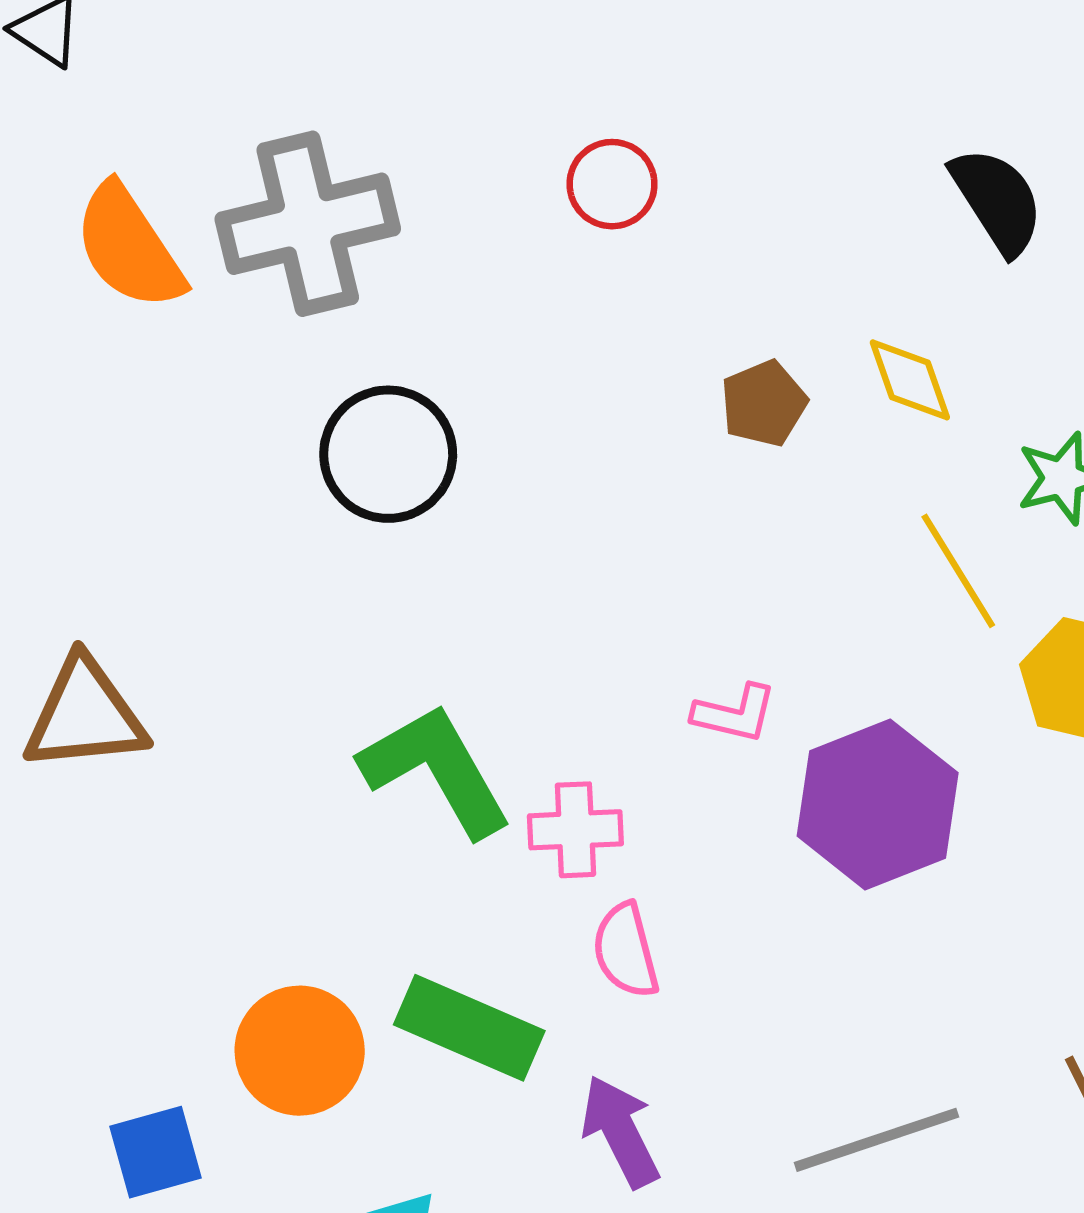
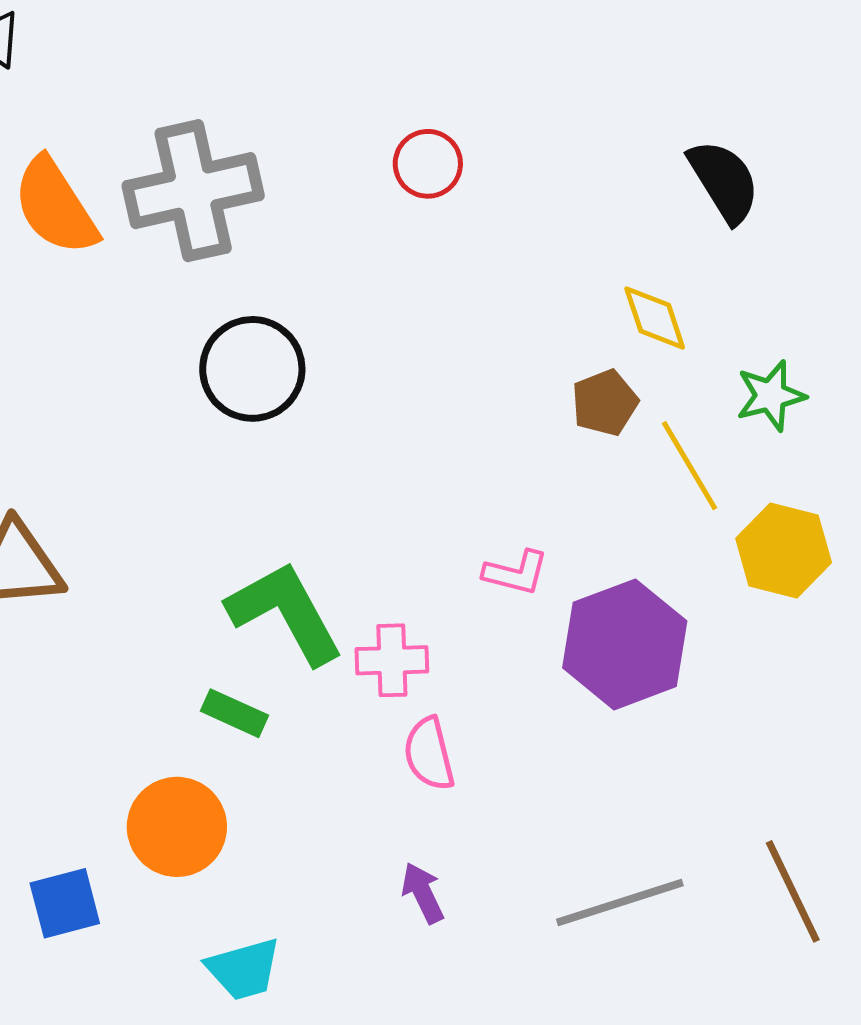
brown pentagon: (764, 403) -> (605, 403), moved
green rectangle: (469, 1028) -> (235, 713), moved, size x0.6
purple arrow: (620, 1131) -> (423, 893), size x0.7

